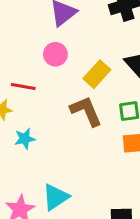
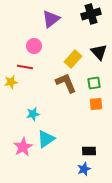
pink circle: (55, 54) -> (34, 46), moved
cyan star: (25, 139) -> (33, 114), moved

